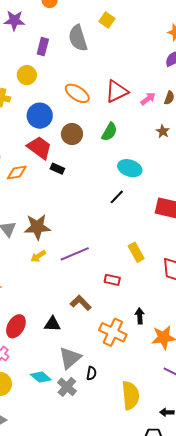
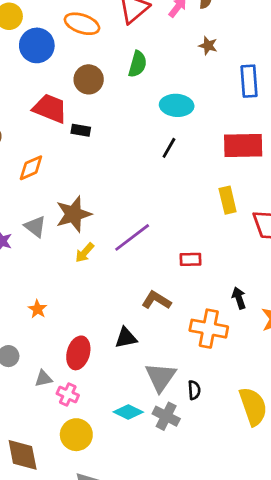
blue circle: (40, 116) -> (37, 45), moved
orange diamond: (17, 173) -> (31, 168), moved
yellow rectangle: (136, 252) -> (228, 200), moved, turned 30

